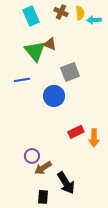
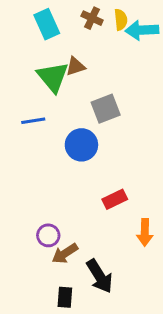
cyan arrow: (94, 20) -> (142, 30), size x1.5
brown triangle: (50, 44) -> (75, 66), turned -40
orange arrow: (94, 138) -> (145, 232), moved

